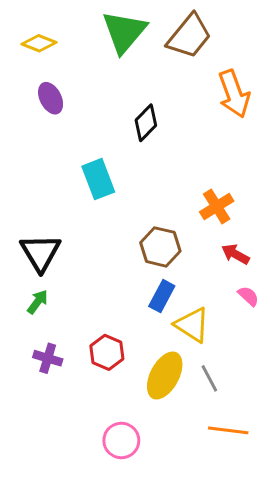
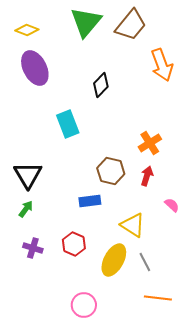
purple ellipse: (51, 98) -> (35, 68), size x1.6
red arrow: (235, 254) -> (147, 176), moved, turned 78
blue rectangle: (162, 296) -> (90, 201), moved, turned 55

